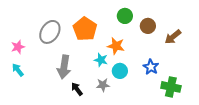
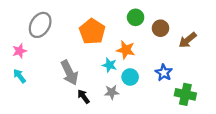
gray ellipse: (50, 32) -> (40, 25), moved
gray arrow: (64, 67) -> (69, 73), turned -35

